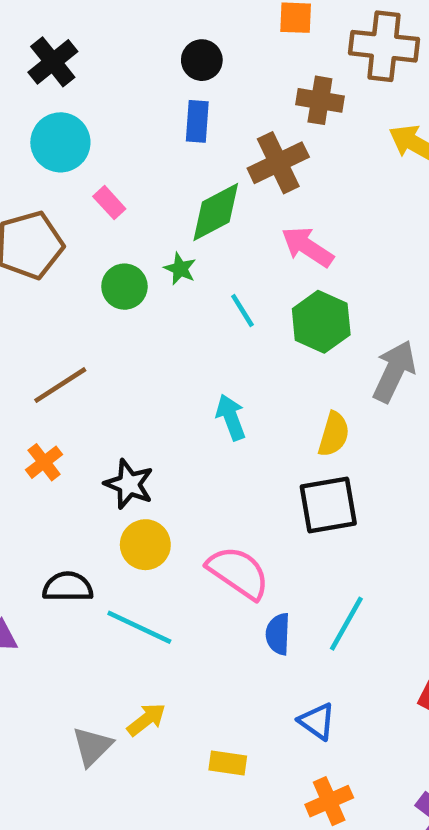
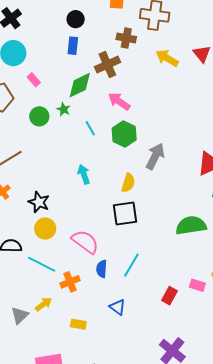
orange cross: (329, 801) -> (70, 282), moved

